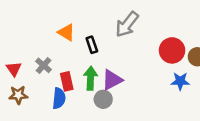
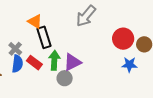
black rectangle: (92, 45) -> (44, 37), moved, size x1.5
red rectangle: (67, 81) -> (34, 63), turned -42
blue semicircle: (59, 98) -> (17, 64), moved

